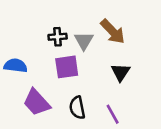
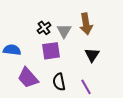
brown arrow: (113, 32) -> (86, 24), turned 35
black cross: (58, 37) -> (44, 28), turned -32

